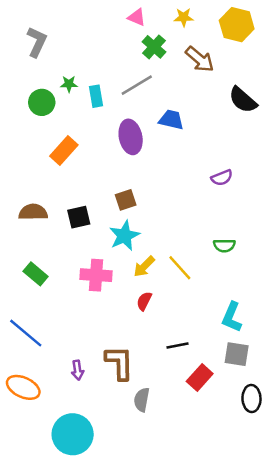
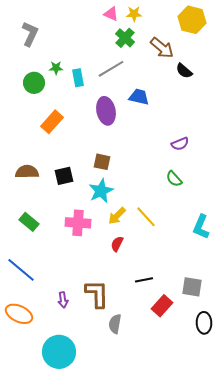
yellow star: (184, 17) -> (134, 14), moved
black semicircle: (243, 100) -> (184, 71), moved, size x0.7
brown square: (126, 200) -> (102, 162), turned 30
green semicircle: (224, 246) -> (174, 179), moved, turned 48
cyan L-shape: (232, 317) -> (201, 227), moved

